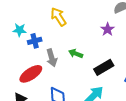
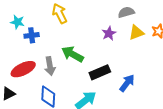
green arrow: (76, 54) -> (72, 54), size x1.5
gray arrow: (52, 58) -> (50, 66), moved

